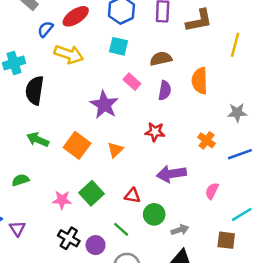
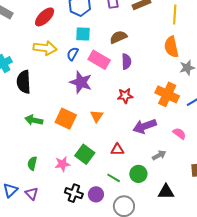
blue semicircle: (45, 29) -> (73, 54), moved
orange semicircle: (200, 81) -> (171, 47), moved
pink rectangle: (132, 82) -> (99, 60), size x1.5
orange cross: (206, 140) -> (167, 94), size x1.6
green semicircle: (20, 180) -> (32, 163), moved, turned -48
pink semicircle: (212, 191) -> (179, 134), turned 112
green circle: (154, 214) -> (138, 174), moved
gray arrow: (180, 230) -> (159, 155), moved

